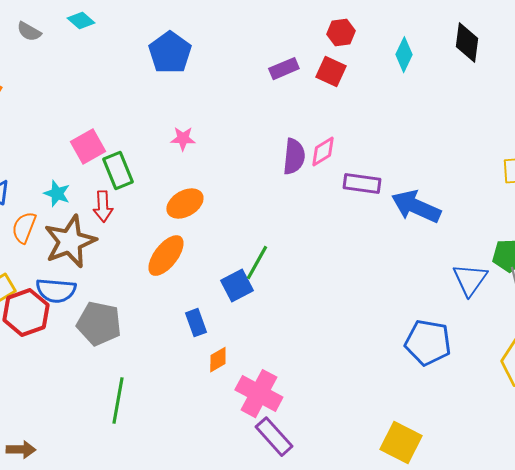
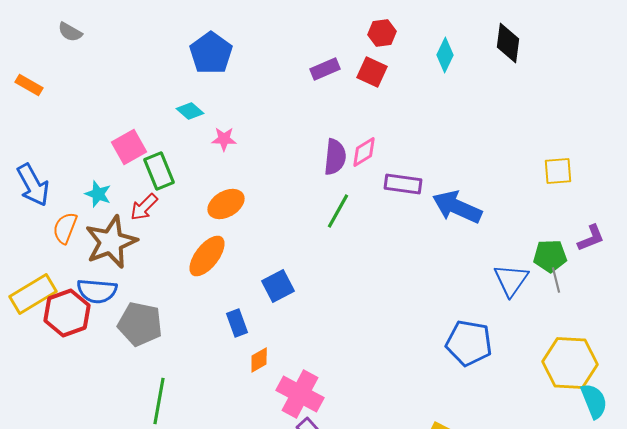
cyan diamond: (81, 21) -> (190, 111), moved
red arrow: (103, 207) -> (144, 207), turned 48
green line: (257, 263) -> (338, 211), moved

